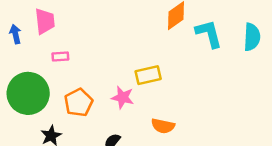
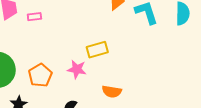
pink rectangle: (60, 57) -> (34, 17), moved

